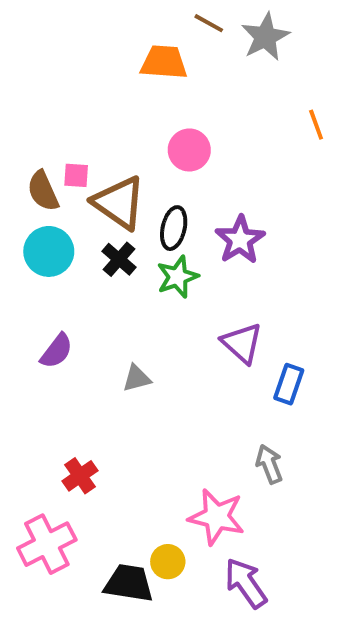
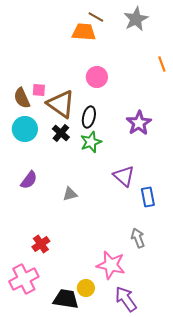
brown line: (209, 23) -> (96, 17), moved
purple star: (240, 240) -> (139, 123), moved
blue rectangle: (289, 384) -> (148, 197), turned -30

